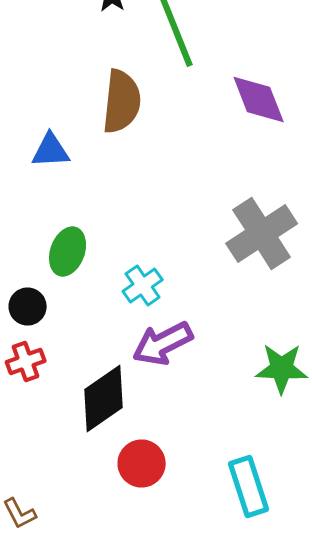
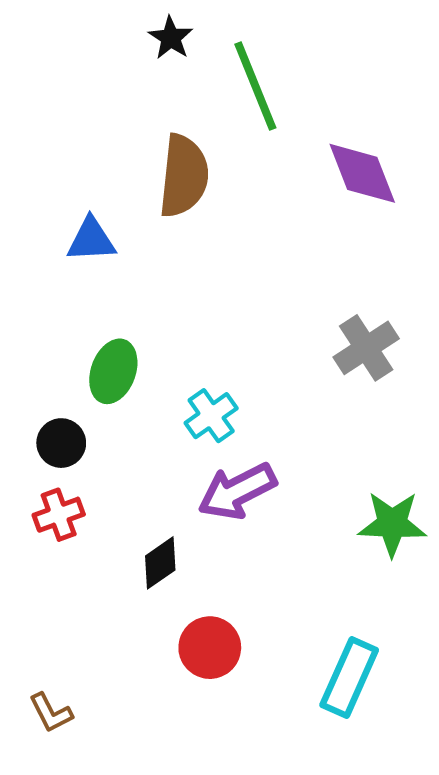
gray cross: (262, 234) -> (366, 348), size x0.7
black diamond: (104, 398) -> (160, 563), size x0.6
cyan rectangle: (249, 486) -> (349, 678), turned 42

